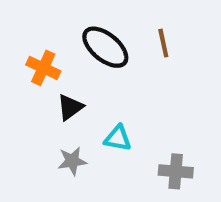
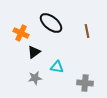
brown line: (163, 43) -> (87, 31), moved

